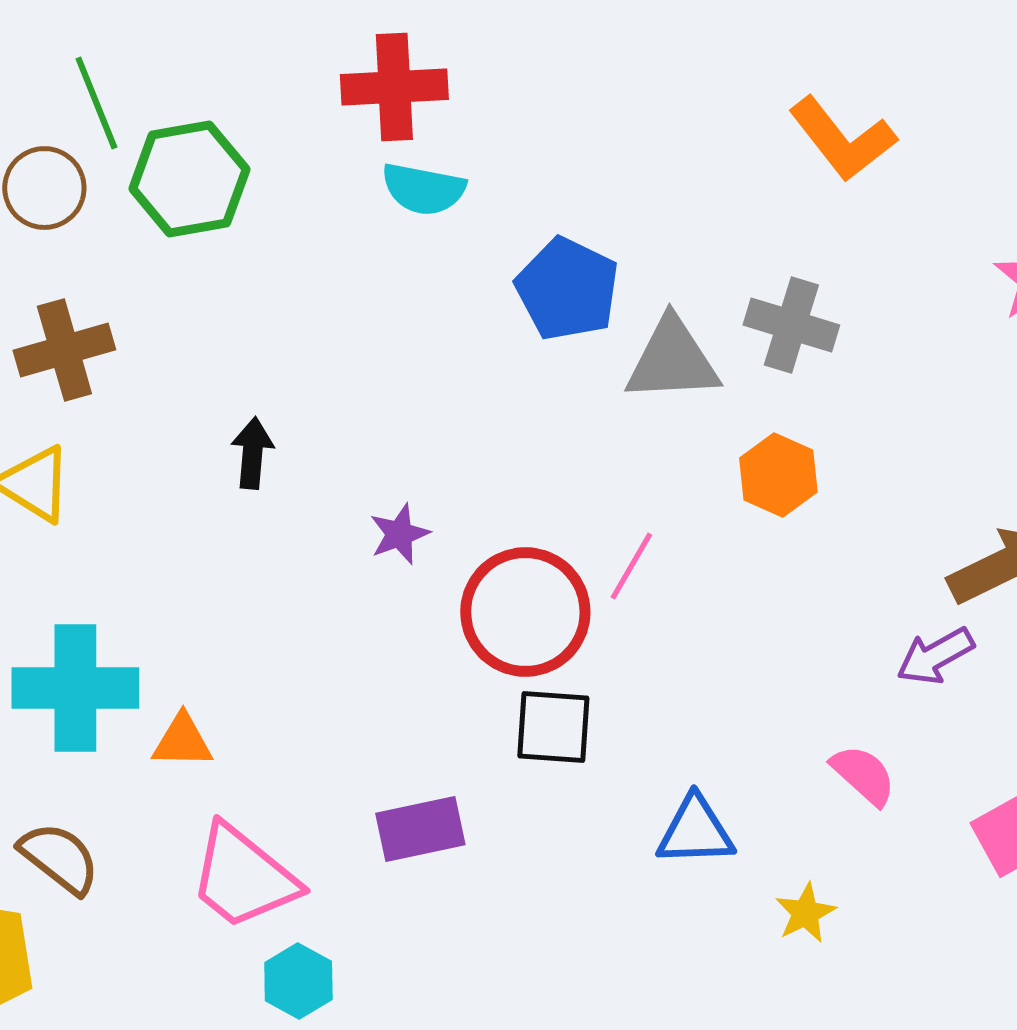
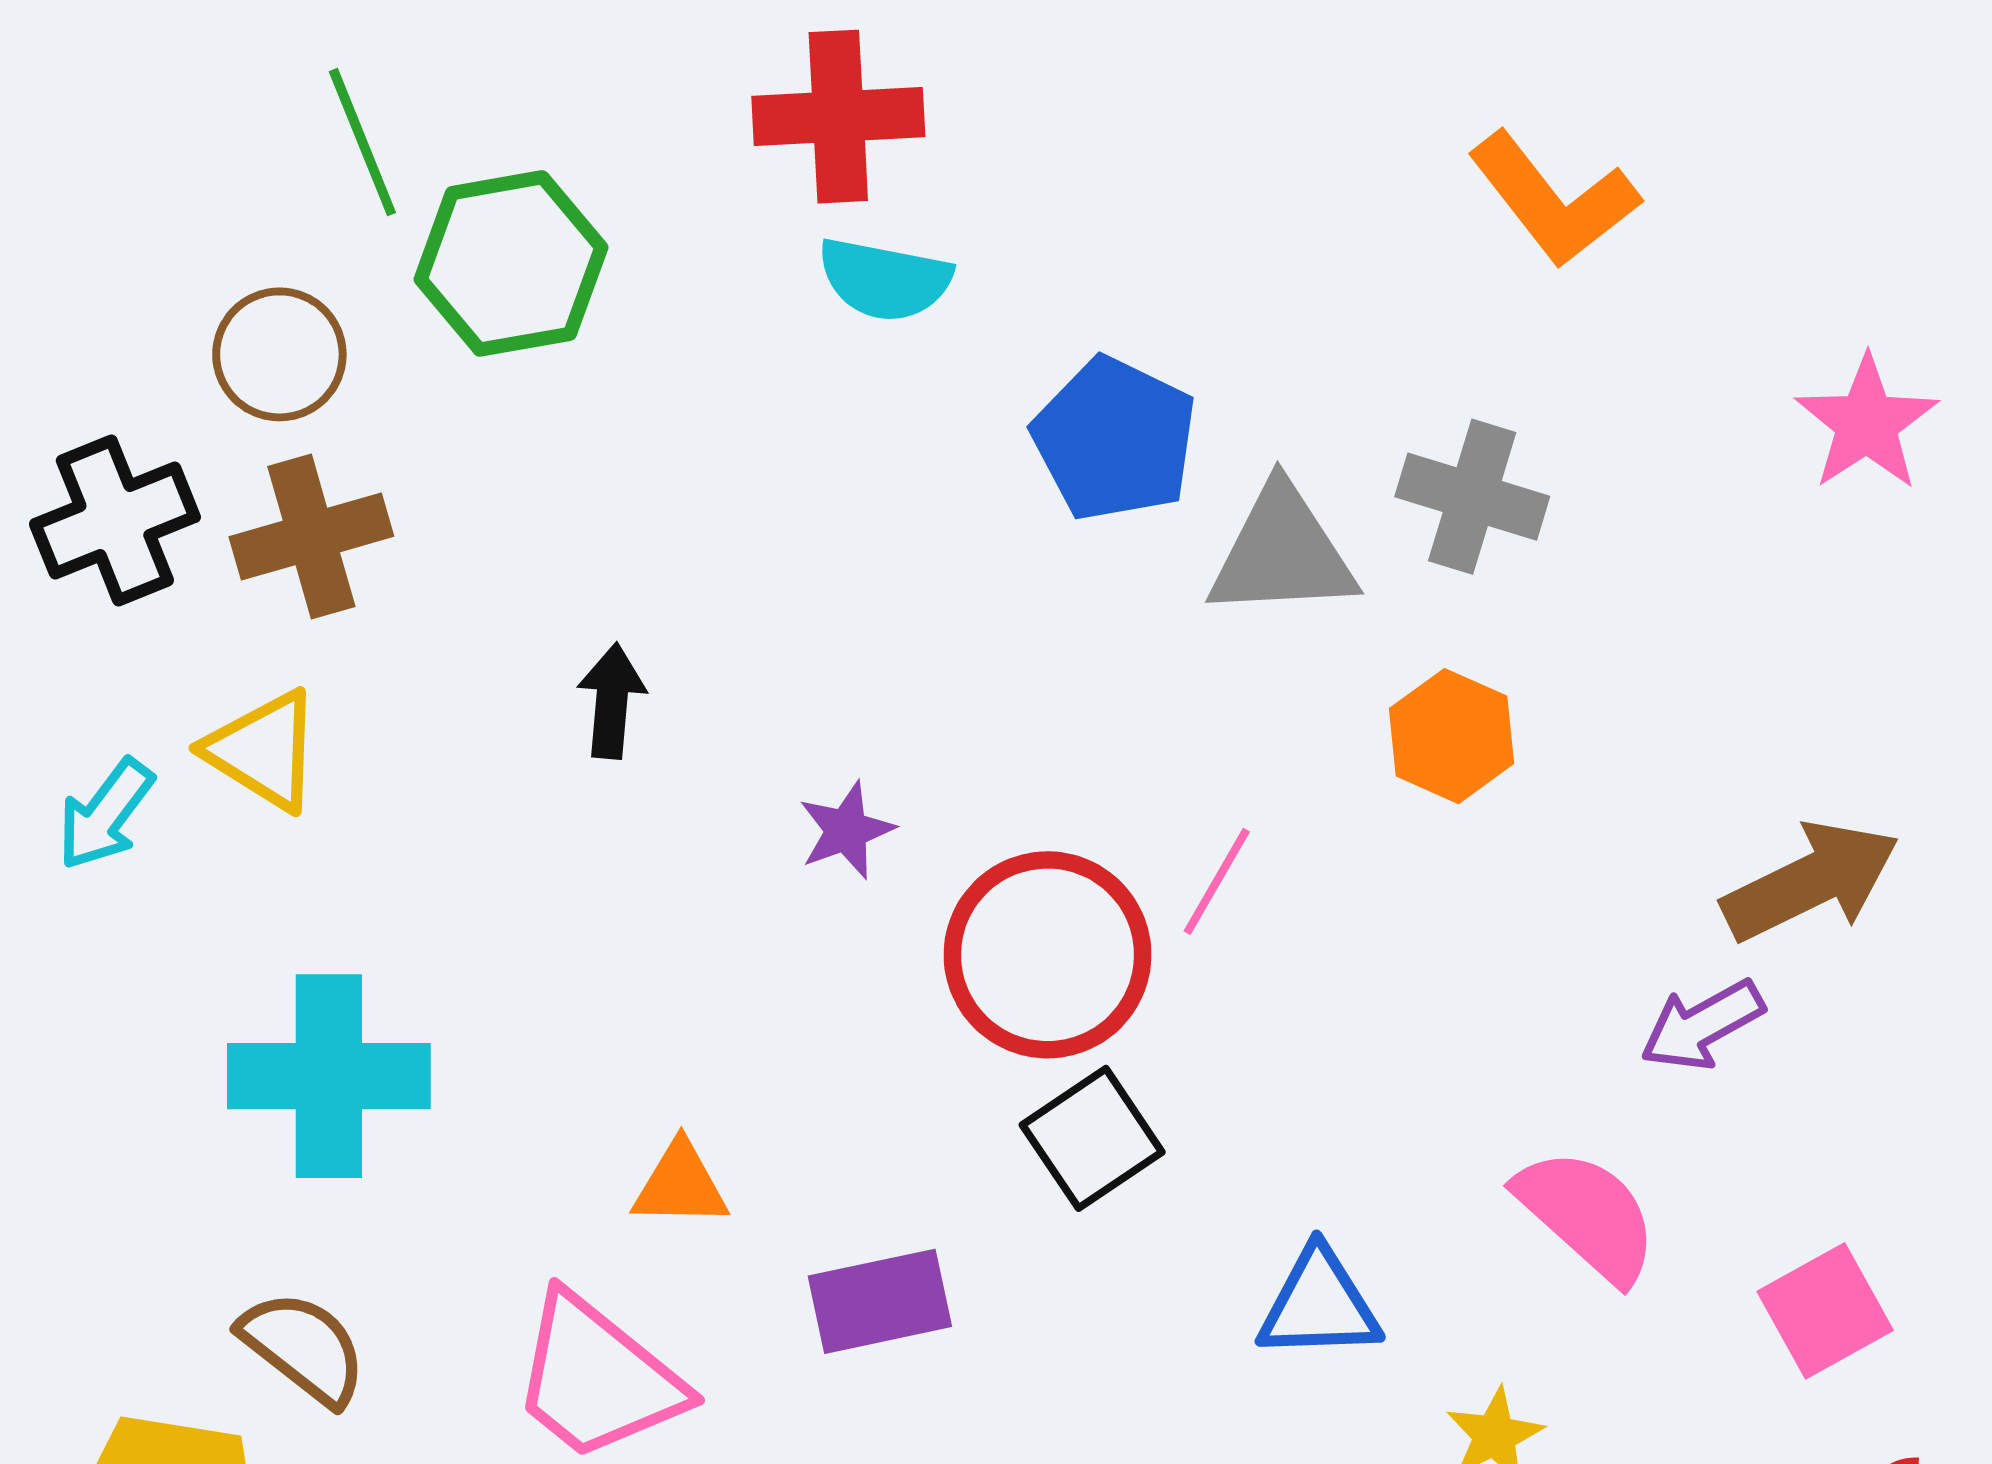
brown circle: (44, 188) -> (279, 354), moved
black square: (553, 727) -> (1092, 1138), turned -38
orange triangle: (182, 741) -> (680, 1185), moved
pink semicircle: (863, 775) -> (1587, 1215), size x1.4

